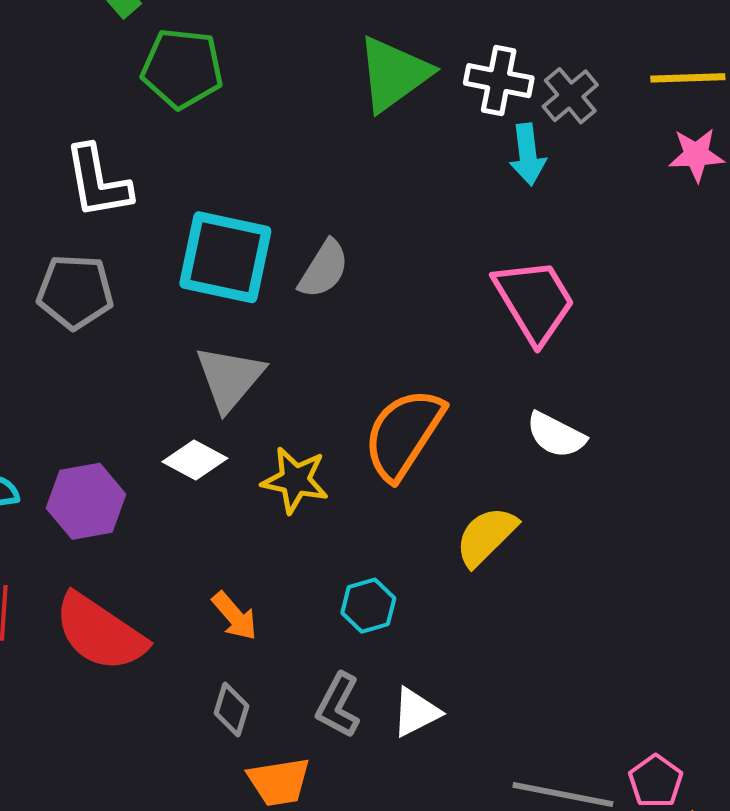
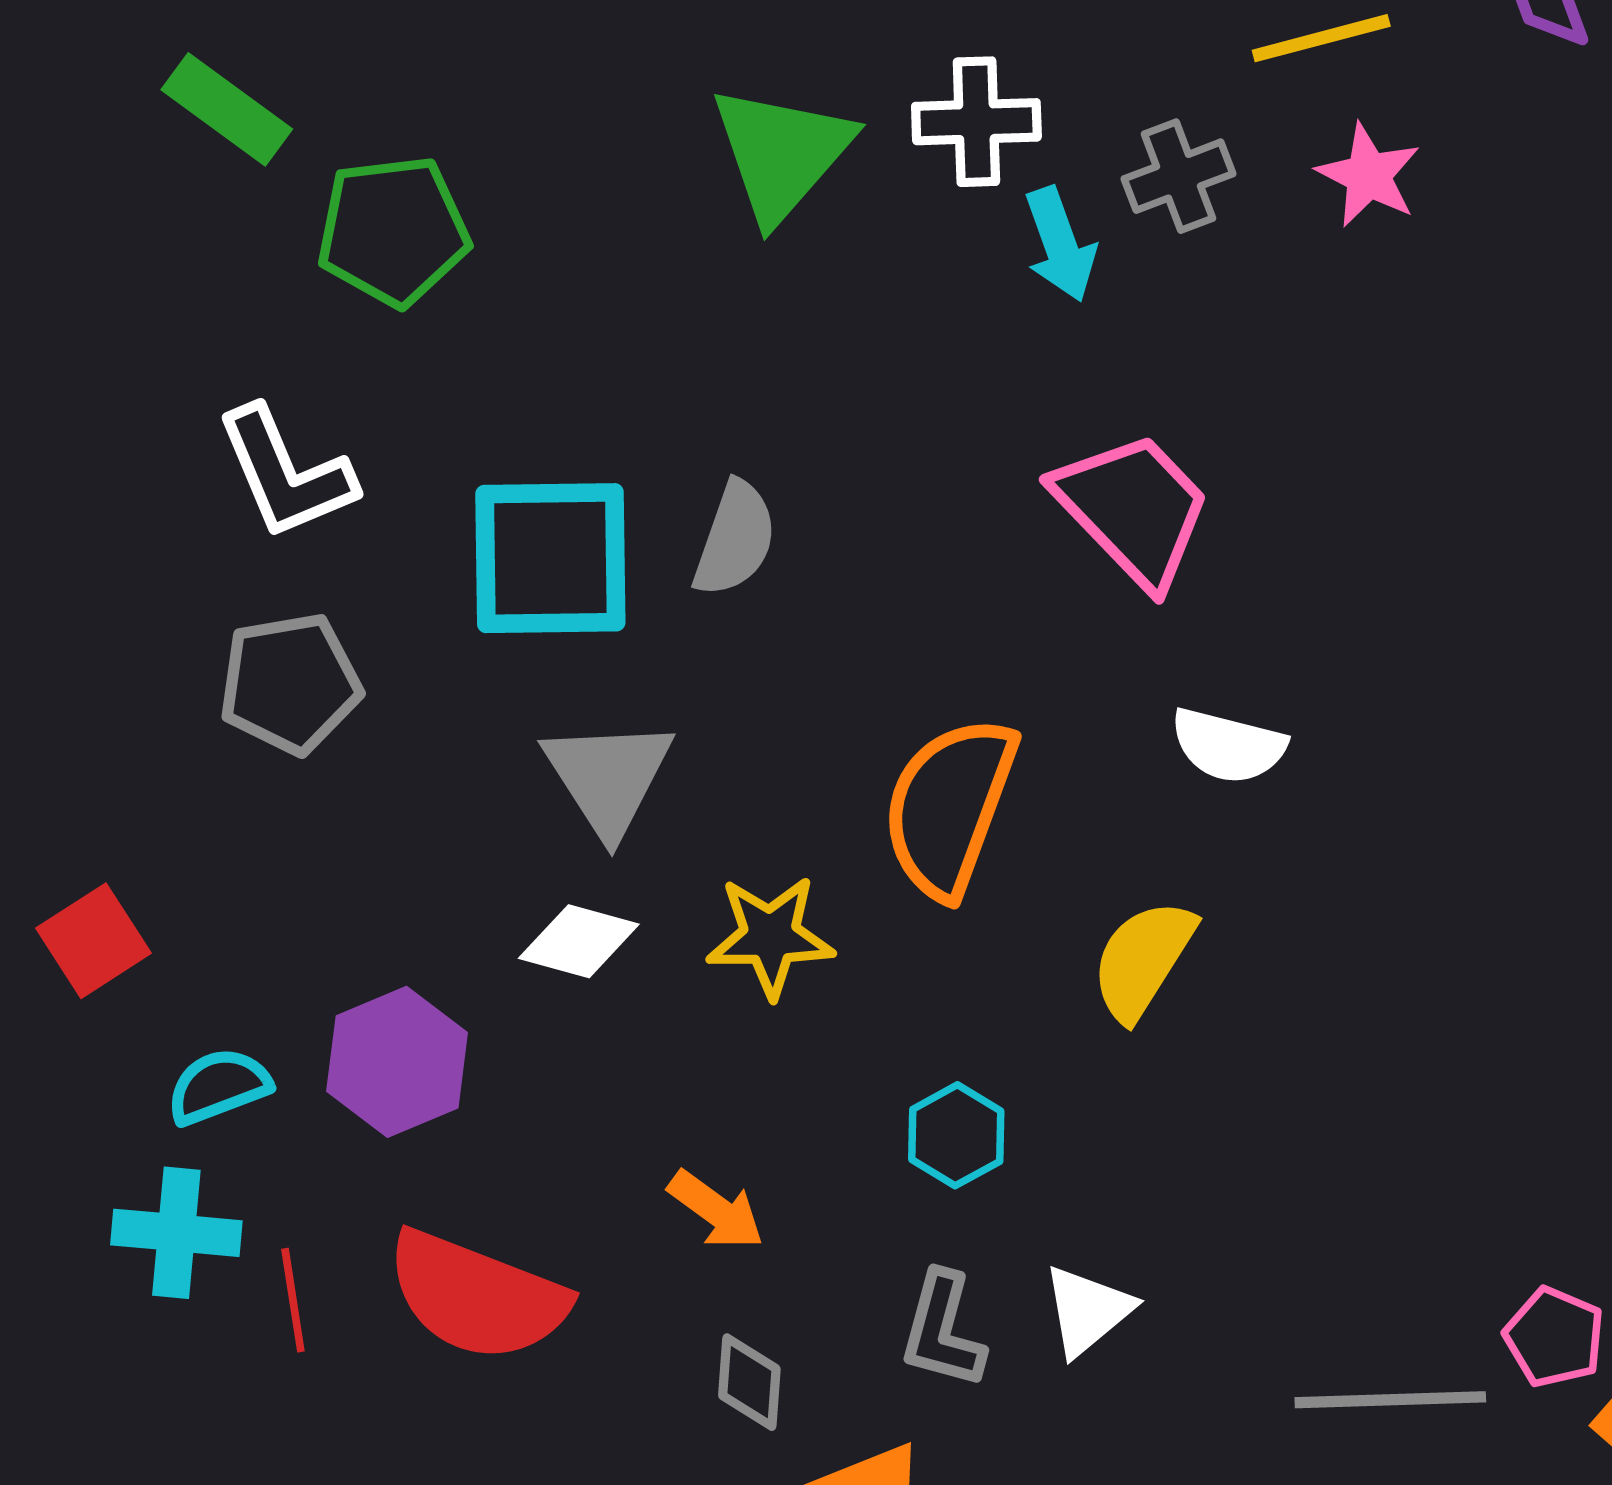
gray cross: (570, 96) -> (1179, 176), moved, turned 32
pink star: (696, 155) -> (1368, 175), turned -30

